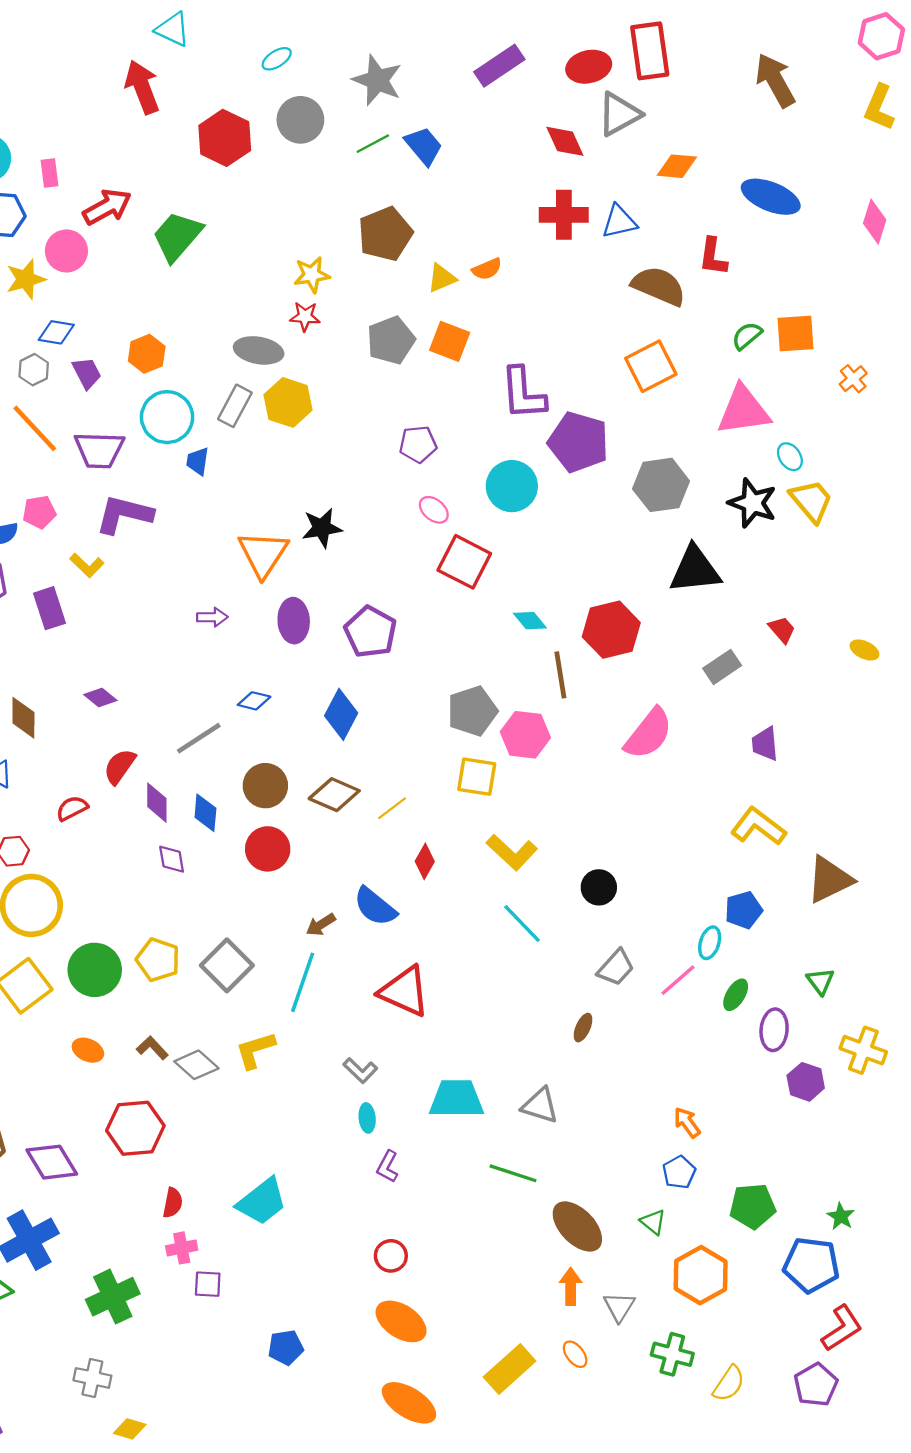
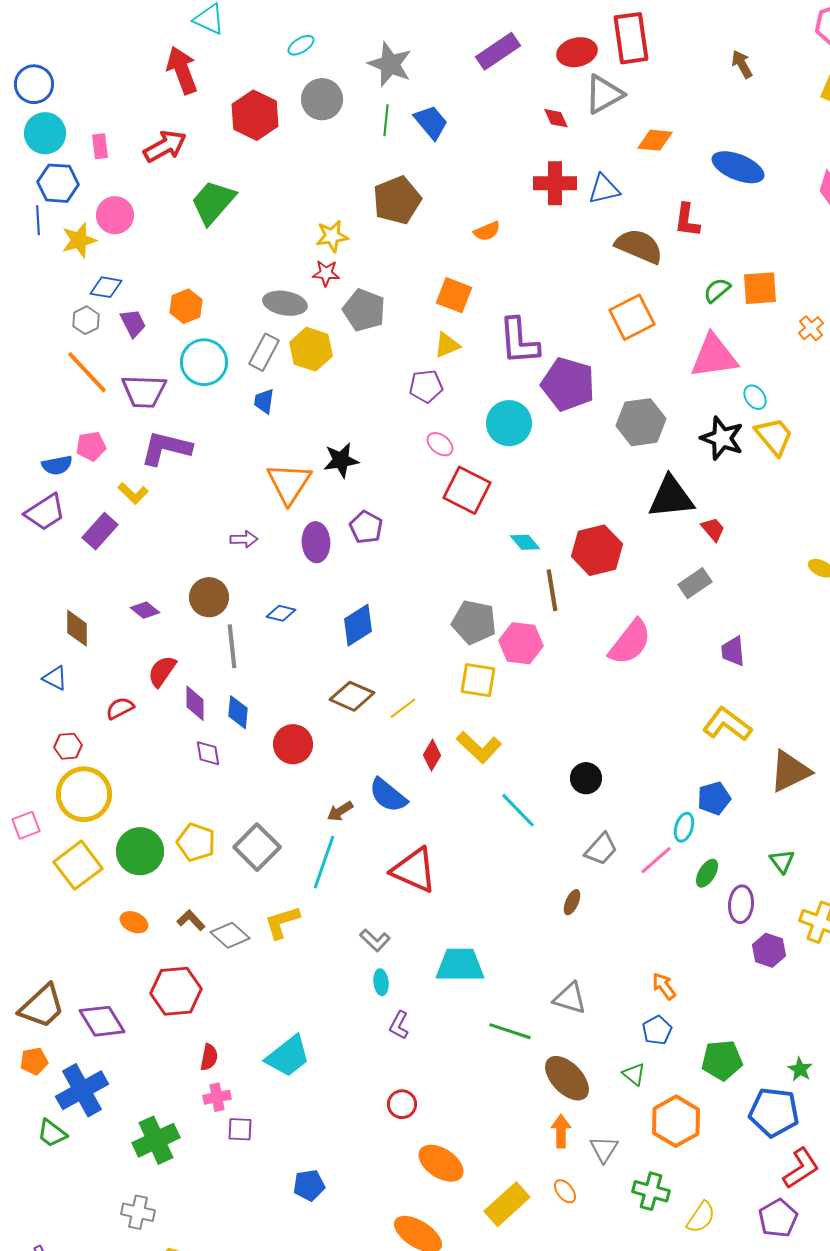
brown arrow: (775, 80) -> (742, 64), size x0.6
red diamond: (565, 141) -> (556, 118), size x0.7
green line: (373, 144) -> (386, 120), turned -56
red arrow: (107, 207) -> (165, 146), moved
yellow triangle: (442, 278) -> (447, 345), moved
gray pentagon: (391, 340) -> (364, 310), moved, turned -30
blue trapezoid: (198, 461) -> (264, 401), moved
purple rectangle: (49, 608) -> (100, 531), turned 60
red trapezoid: (782, 630) -> (713, 529), moved
purple pentagon: (371, 632) -> (366, 527), moved, size x0.7
gray pentagon: (472, 711) -> (474, 622), turned 30
blue diamond: (341, 714) -> (358, 625), turned 30
gray line: (199, 738) -> (232, 646), turned -63
brown circle: (265, 786) -> (209, 597), moved
yellow L-shape: (512, 852) -> (479, 747), moved
gray triangle: (540, 1106) -> (570, 998), moved
orange ellipse: (401, 1321) -> (441, 1163), moved

